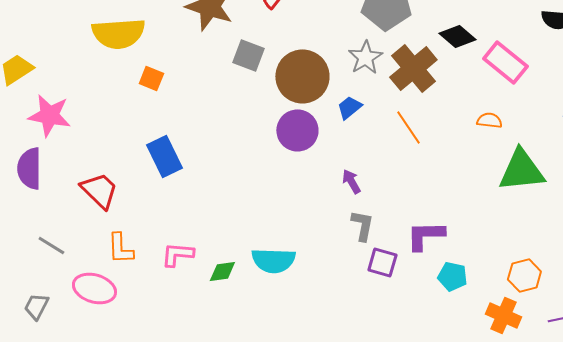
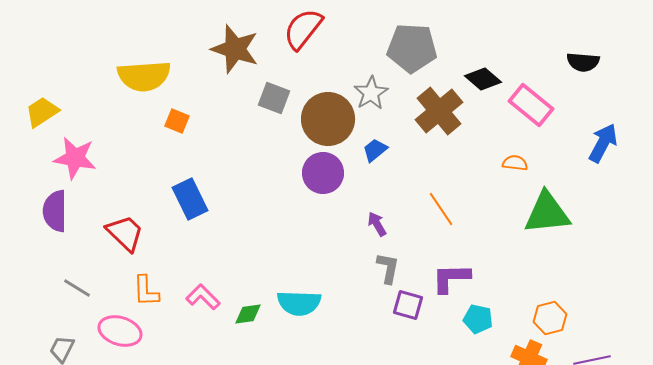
gray star: (365, 57) -> (371, 93), moved
orange line: (408, 127) -> (441, 209), moved
pink L-shape: (177, 254) -> (203, 297), turned 40

